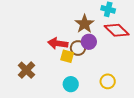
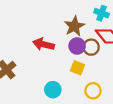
brown circle: (78, 48) -> (91, 47), moved
yellow square: (67, 56) -> (77, 68), moved

